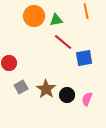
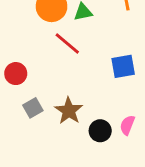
red line: (63, 42) -> (67, 43), moved
black circle: (67, 95) -> (100, 131), moved

